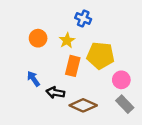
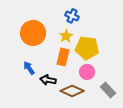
orange circle: (38, 38) -> (33, 33), size x1.6
yellow star: (67, 40) -> (66, 36), moved
pink circle: (121, 80) -> (87, 72), moved

